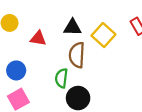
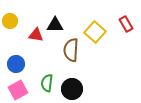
black triangle: (73, 27) -> (55, 25), moved
green semicircle: (61, 78) -> (47, 83), moved

